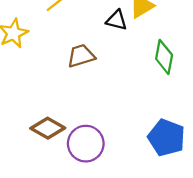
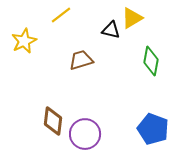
brown diamond: (48, 128) -> (53, 121), turned 68

